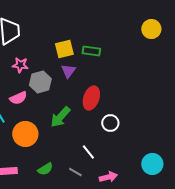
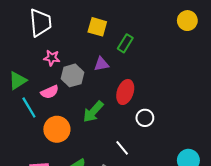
yellow square: (64, 49) -> (97, 27), moved, turned 30
green rectangle: (91, 51) -> (125, 43), turned -66
purple triangle: (68, 71) -> (101, 64), turned 42

